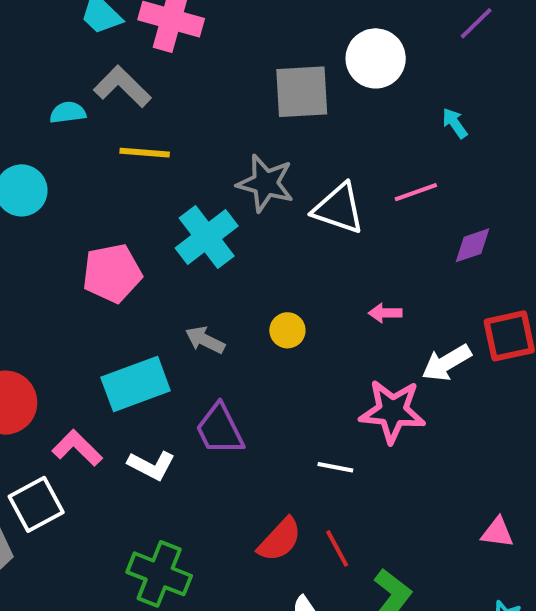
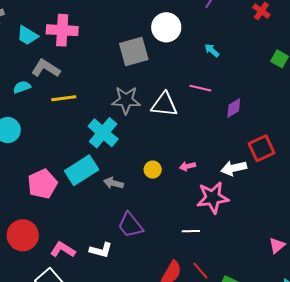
pink line: (416, 192) -> (200, 88), turned 45
pink pentagon: (112, 273) -> (42, 184), moved
pink arrow: (385, 313) -> (187, 166), moved
white arrow: (446, 363) -> (234, 168), turned 30
cyan rectangle: (136, 384) -> (82, 170), moved
pink triangle: (497, 532) -> (277, 245), turned -36

